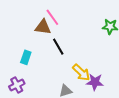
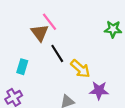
brown triangle: (43, 27) -> (40, 33), turned 48
yellow arrow: (81, 72) -> (80, 69), moved

